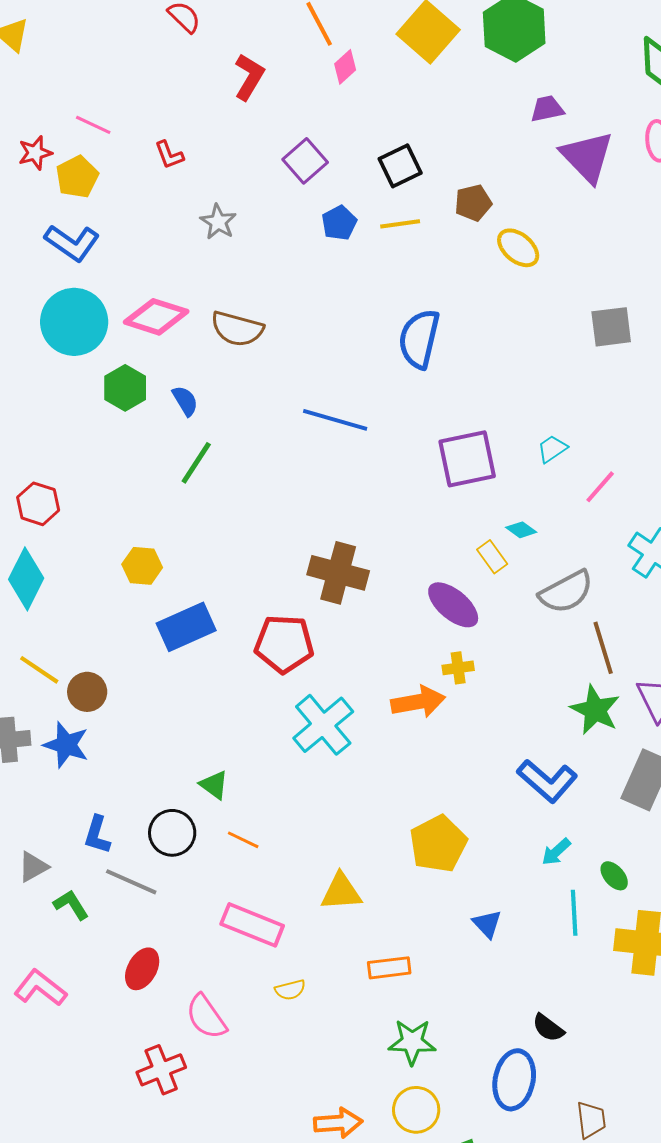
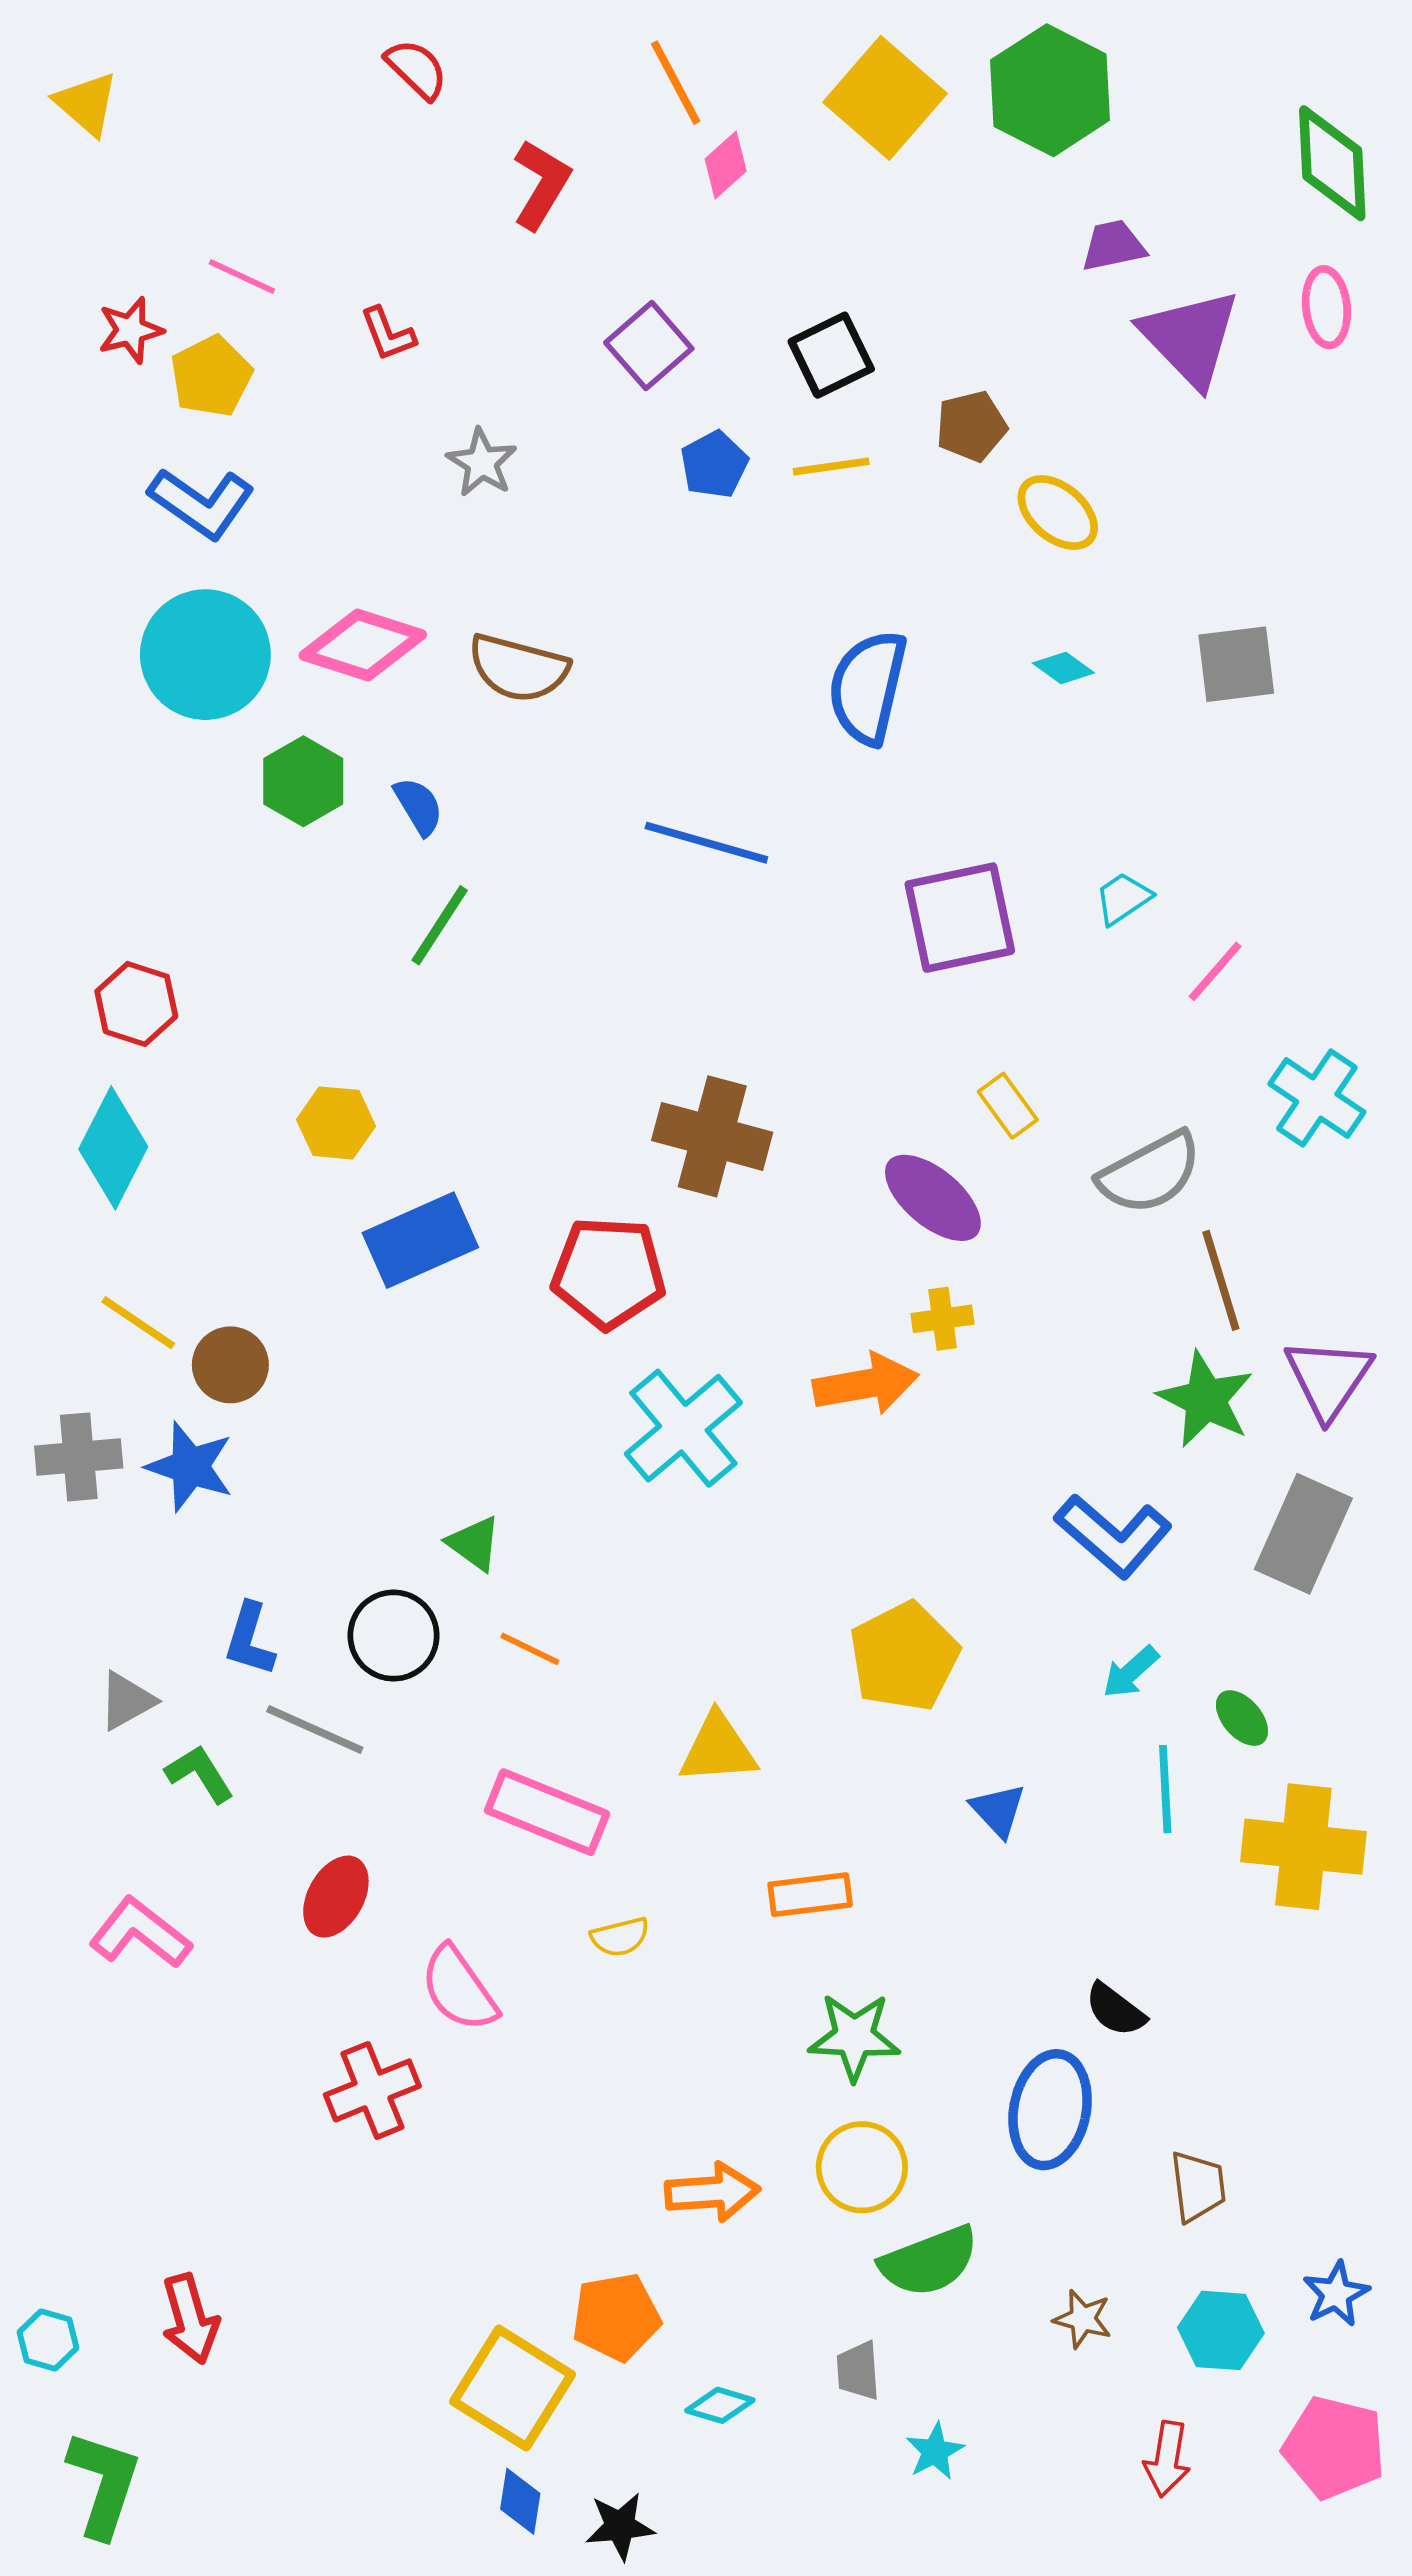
cyan diamond: (521, 530) -> (1063, 668), moved

